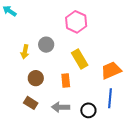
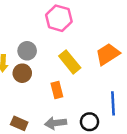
orange trapezoid: (111, 70) -> (108, 54), moved
brown circle: (36, 78) -> (22, 73), moved

